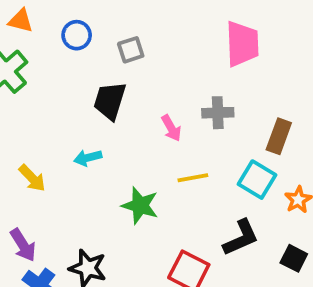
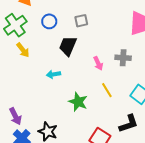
blue circle: (77, 35) -> (49, 21), moved
yellow arrow: (32, 178) -> (23, 50), moved
yellow line: (193, 178) -> (107, 90), turned 63

